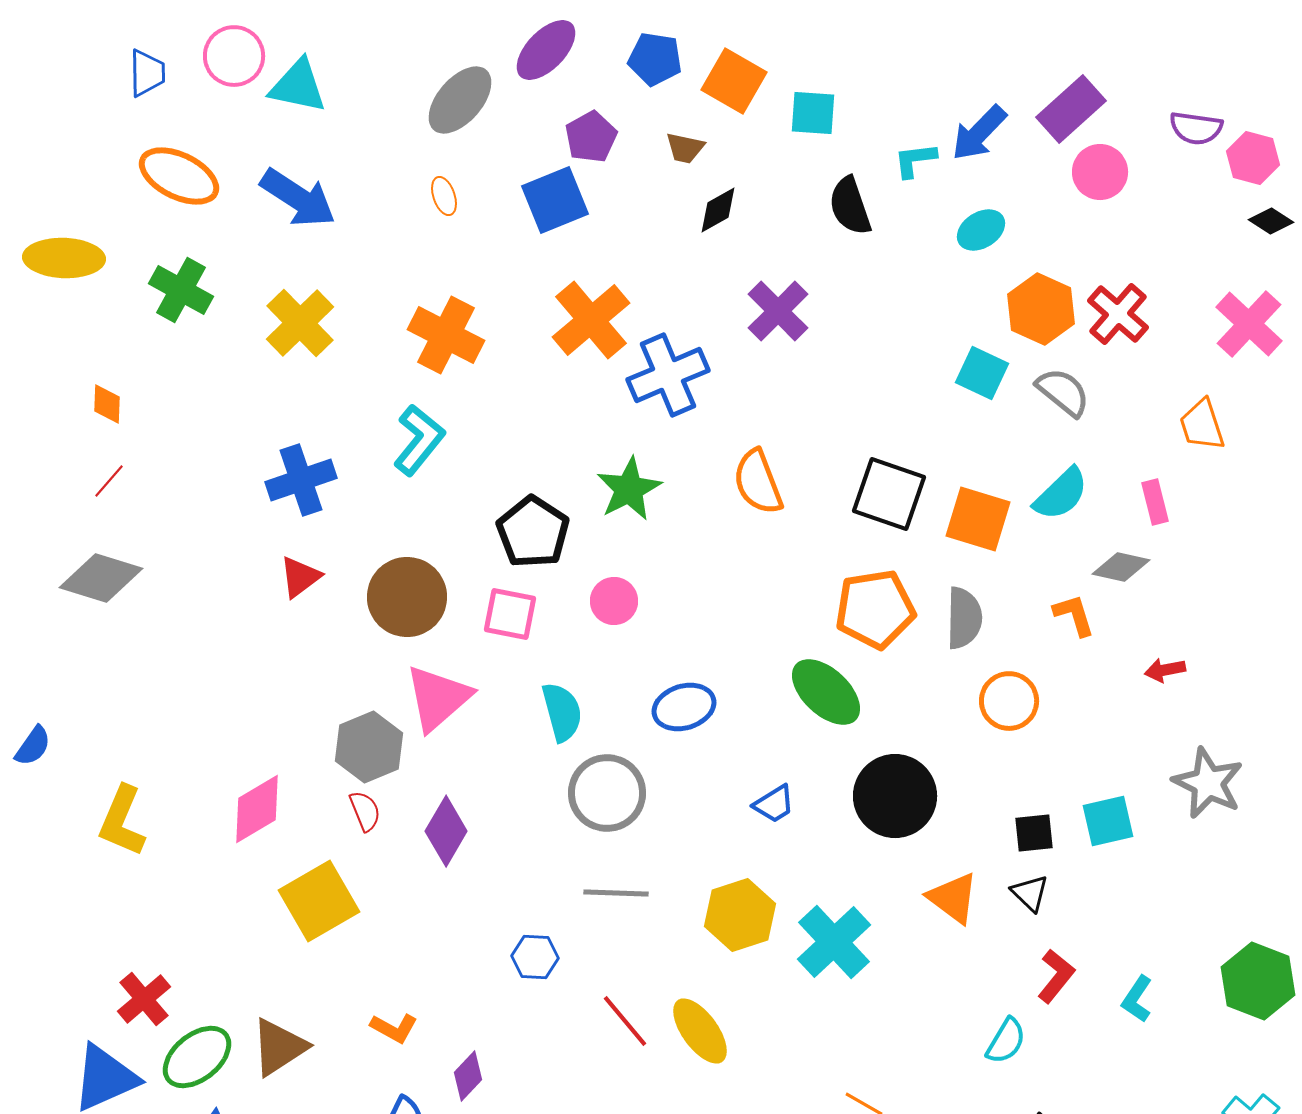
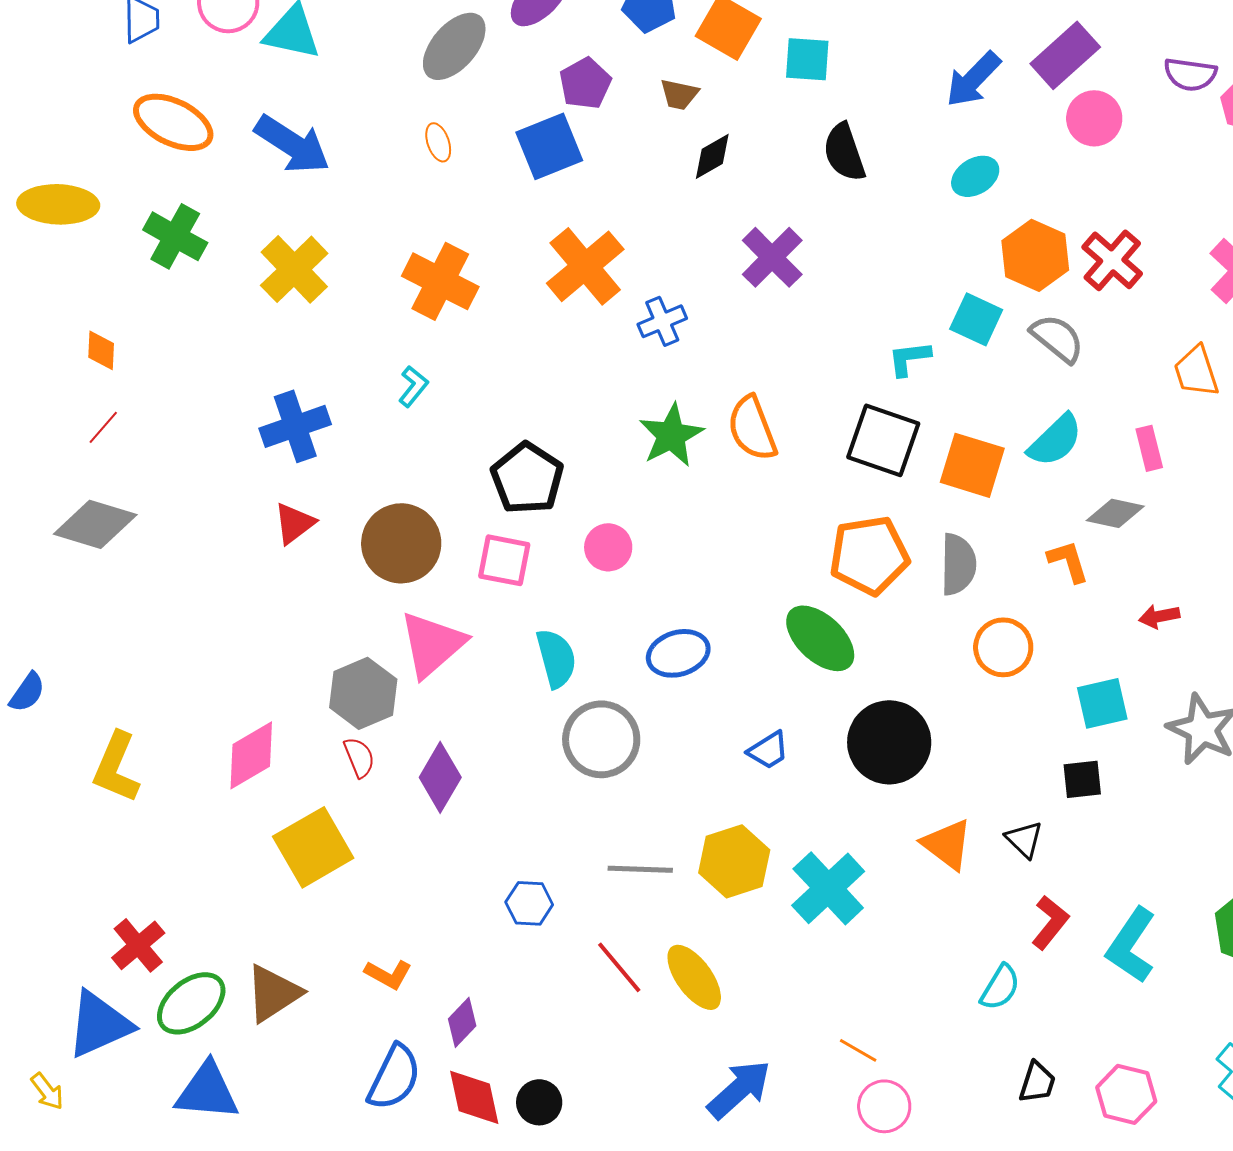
cyan L-shape: (915, 160) -> (909, 358), moved
blue cross: (668, 375) -> (662, 321), size x0.6
cyan L-shape: (419, 440) -> (413, 386), size x0.6
green star: (629, 489) -> (671, 435), moved
cyan square: (1108, 821) -> (1102, 703), moved
black square: (1034, 833) -> (1082, 779), moved
gray line: (616, 893) -> (640, 869), moved
cyan L-shape: (1137, 999) -> (1131, 945), size x1.6

